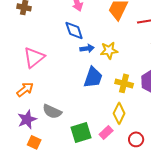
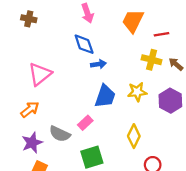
yellow star: (109, 50) -> (137, 92), moved
yellow cross: (124, 83) -> (152, 60), moved
pink rectangle: (106, 132) -> (85, 123), moved

